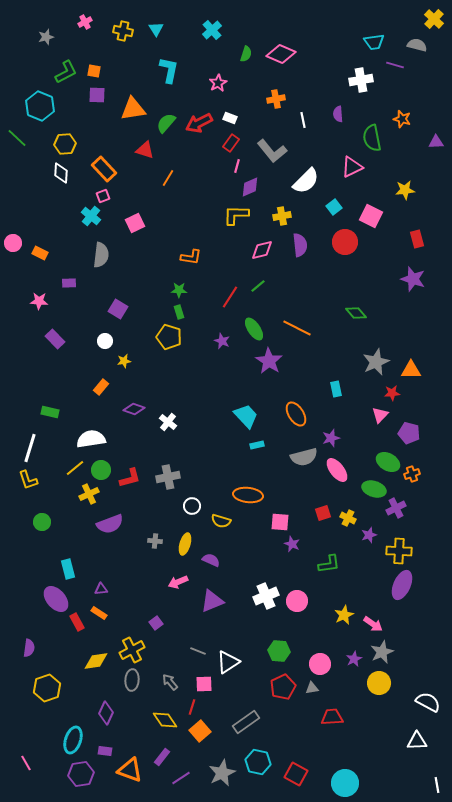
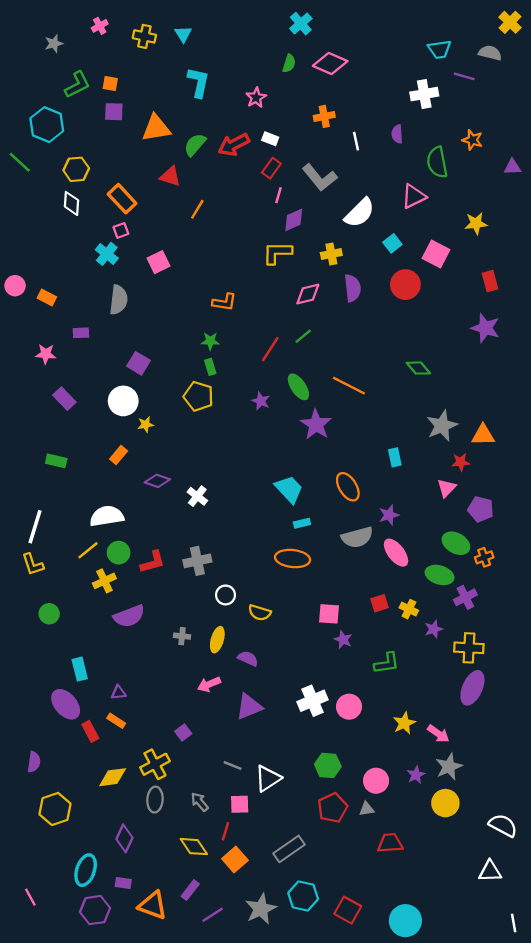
cyan cross: (212, 30) -> (301, 24), moved
white circle: (105, 341) -> (123, 401), size x1.6
green rectangle: (50, 412) -> (56, 461), moved
orange ellipse: (248, 495) -> (293, 559), moved

